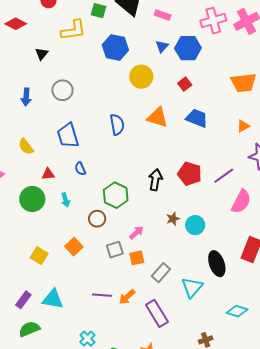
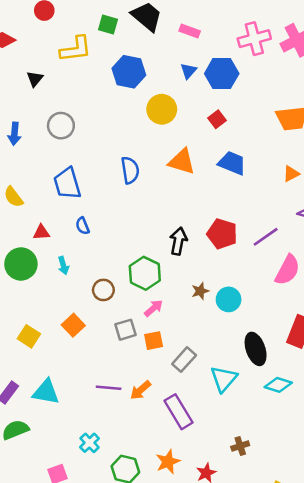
green hexagon: (116, 195) -> (145, 273), moved
cyan diamond: (237, 311) -> (278, 385), moved

